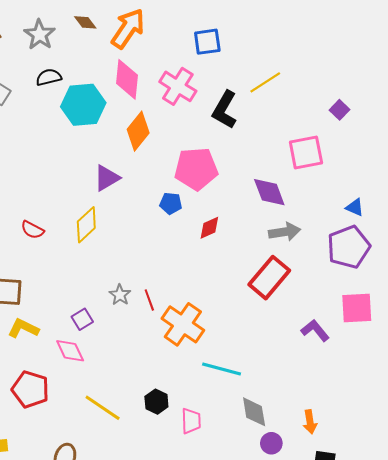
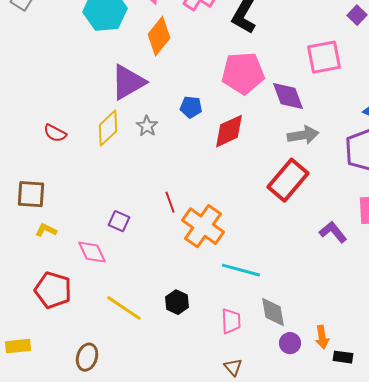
pink pentagon: (196, 169) -> (243, 73), moved
purple triangle: (107, 178) -> (128, 82), size x1.4
red diamond: (209, 228) -> (229, 131), size x1.5
gray star: (120, 295) -> (147, 126), moved
purple square: (82, 319) -> (119, 221), moved, turned -35
yellow L-shape: (23, 328) -> (46, 230), size x0.7
pink trapezoid: (191, 421) -> (231, 321), moved
orange arrow: (310, 422) -> (322, 337), moved

